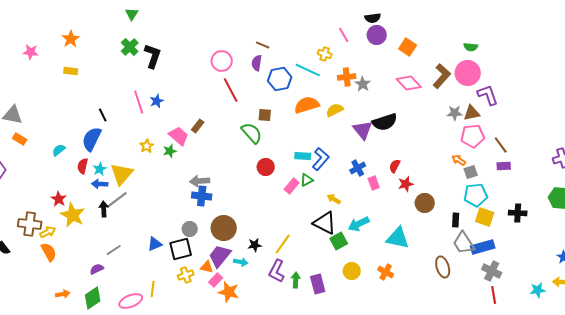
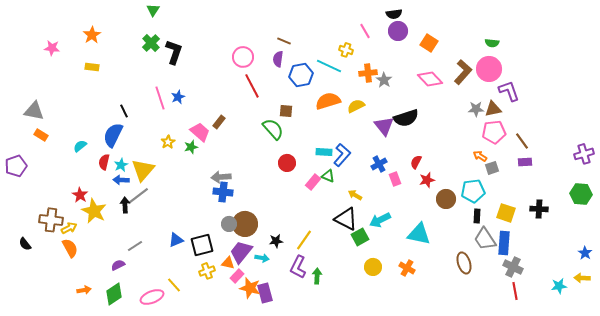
green triangle: (307, 180) -> (328, 176), turned 48
cyan pentagon: (476, 195) -> (473, 191), moved
gray circle: (190, 229) -> (229, 224), moved
blue rectangle: (483, 247) -> (504, 243), turned -70
purple rectangle: (318, 284) -> (265, 293), moved
yellow line: (153, 289) -> (174, 285), turned -49

